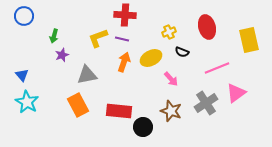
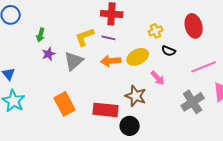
orange arrow: (124, 62) -> (111, 61), turned -114
gray triangle: (87, 75) -> (74, 61), moved, turned -30
brown star: (171, 111) -> (136, 96), moved

